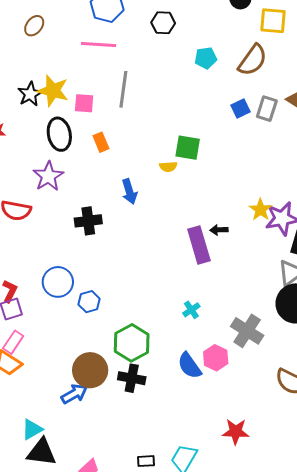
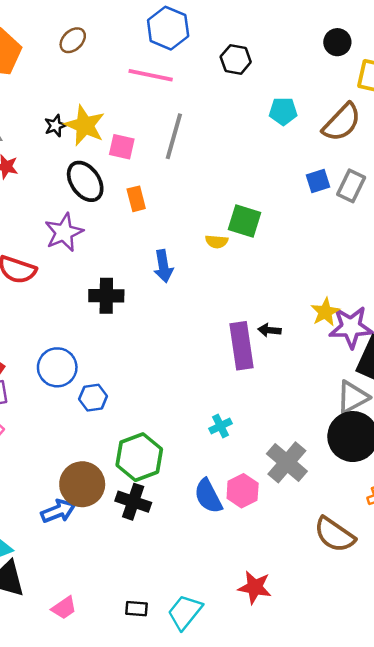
black star: (30, 94) -> (55, 126), size x0.7
black ellipse: (59, 134) -> (85, 181), turned -32

